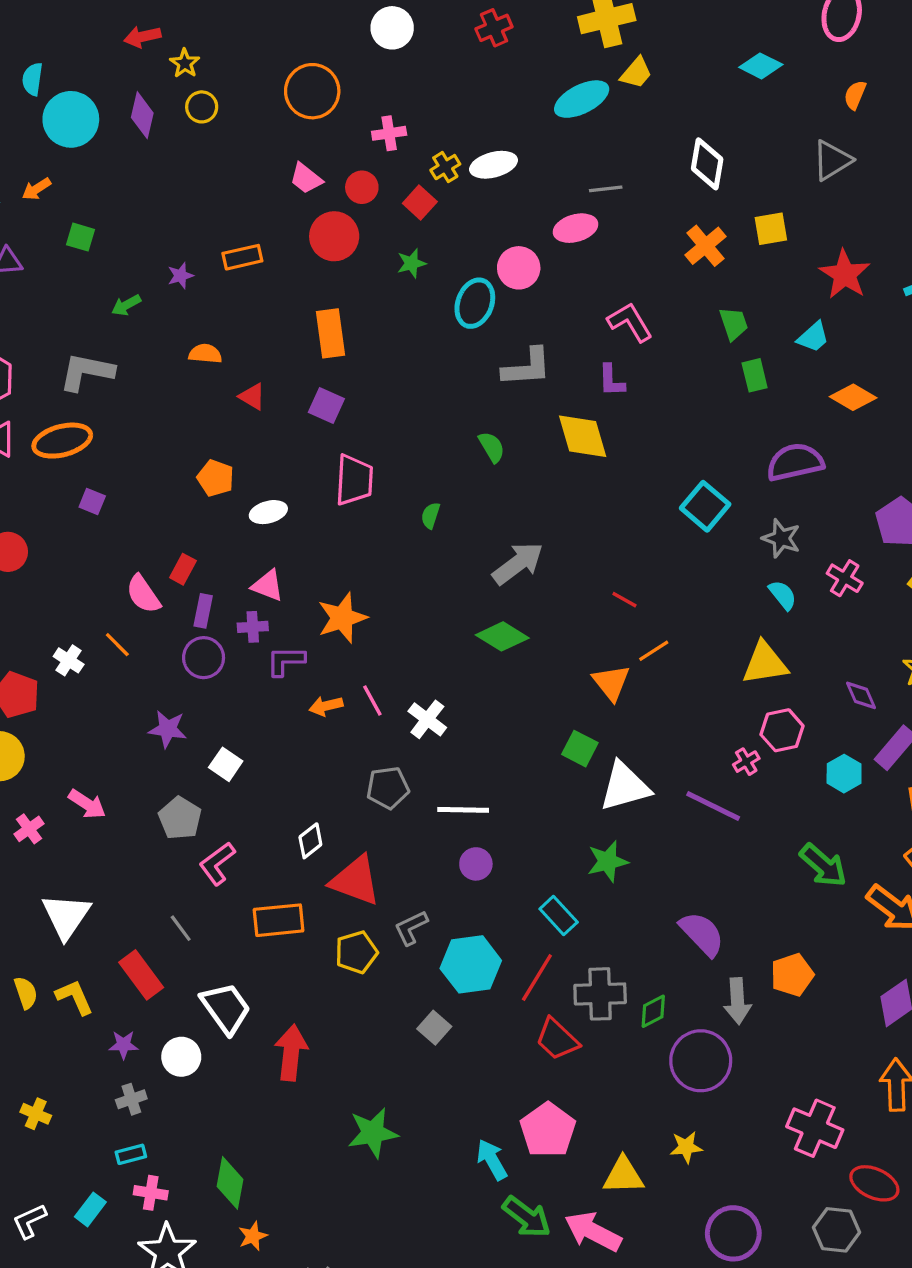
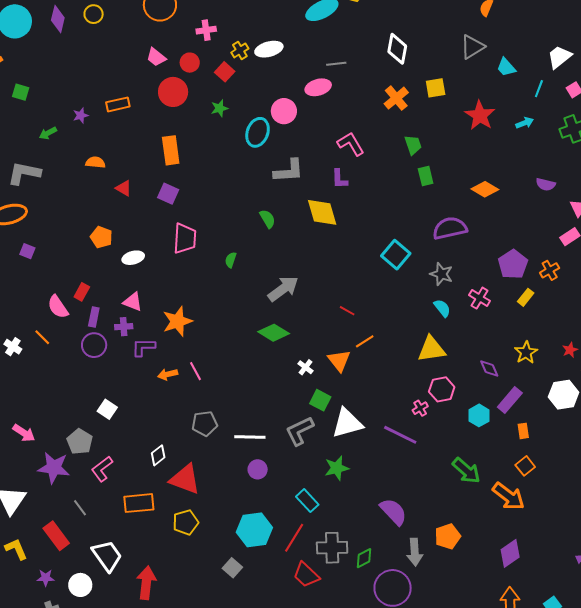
cyan trapezoid: (813, 337) -> (506, 67), moved, turned 90
white cross: (427, 719) -> (306, 367), moved, size x0.7
purple star: (168, 729) -> (54, 468), moved, size x1.4
gray L-shape: (411, 928) -> (300, 431), moved, size x1.4

